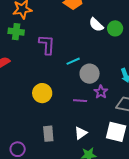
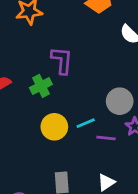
green cross: (16, 32) -> (41, 86), moved, turned -35
cyan line: (73, 61) -> (86, 123), moved

